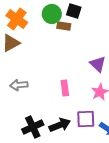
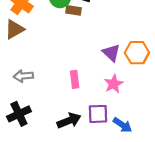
black cross: (33, 127) -> (19, 114), moved

